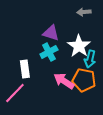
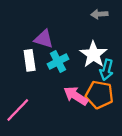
purple triangle: (51, 33) -> (44, 39), moved
white rectangle: (25, 69) -> (30, 60), moved

